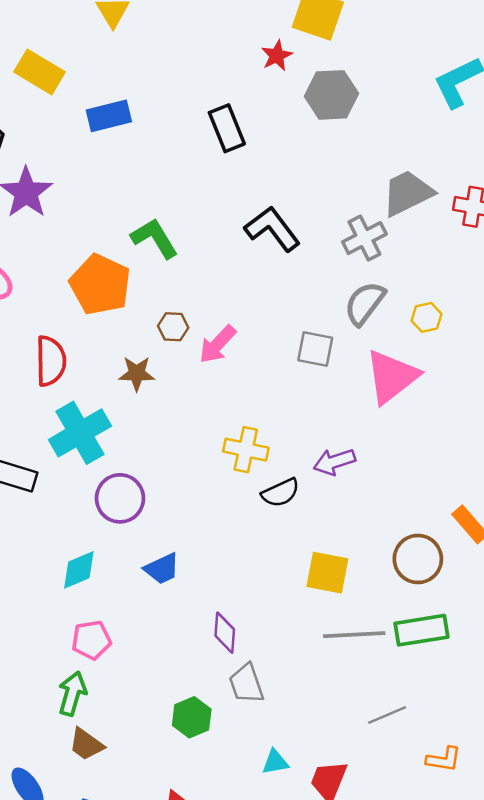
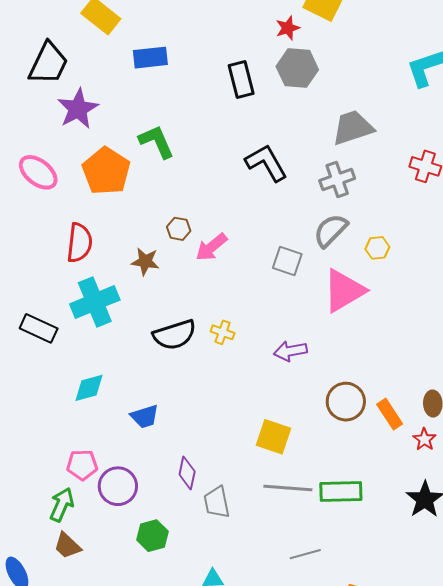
gray hexagon: (331, 95) -> (297, 68), moved
gray trapezoid: (407, 193) -> (353, 128), moved
green L-shape: (155, 238) -> (157, 142), moved
orange pentagon: (100, 285) -> (106, 171), moved
yellow cross: (246, 450) -> (223, 332), size x0.7
black semicircle: (281, 493) -> (174, 335), moved, size x1.4
purple circle: (120, 498) -> (118, 486), moved
brown circle: (418, 559) -> (346, 402), moved
cyan diamond: (79, 570) -> (89, 388), moved
gray trapezoid: (246, 684) -> (217, 502), moved

